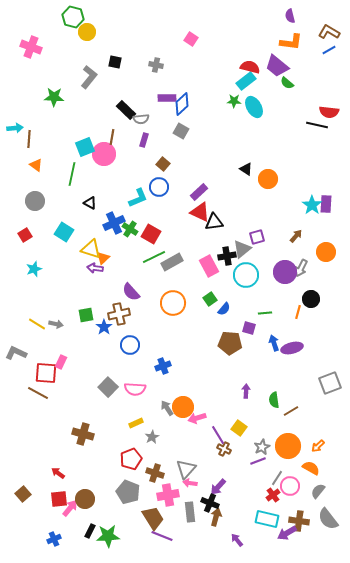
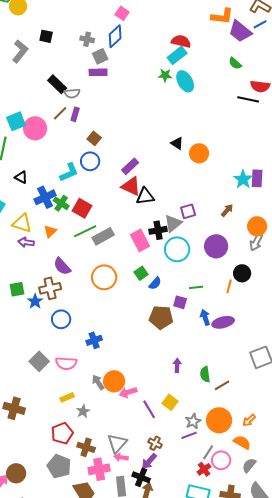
purple trapezoid: (277, 66) -> (240, 31), moved
green semicircle: (287, 83) -> (235, 63), moved
blue diamond: (182, 104) -> (115, 36), moved
gray square: (181, 131) -> (100, 56), moved, turned 35
brown line: (112, 137) -> (60, 113), moved, turned 35
orange triangle: (103, 258) -> (50, 231), moved
gray arrow: (301, 268) -> (256, 242), moved
brown cross: (224, 449) -> (155, 443), moved

